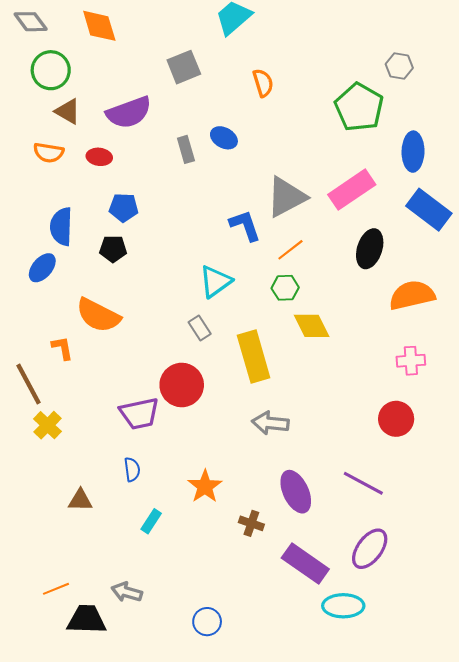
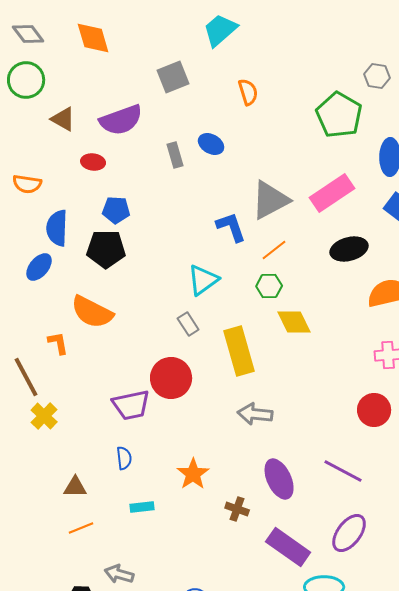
green circle: (51, 70) -> (26, 80), moved
orange semicircle: (49, 153) -> (27, 184), moved
black pentagon: (113, 249) -> (106, 249), size x1.5
black ellipse: (370, 249) -> (349, 249), turned 57
cyan rectangle: (151, 521) -> (142, 507), turned 50
orange line: (56, 589) -> (81, 528), moved

